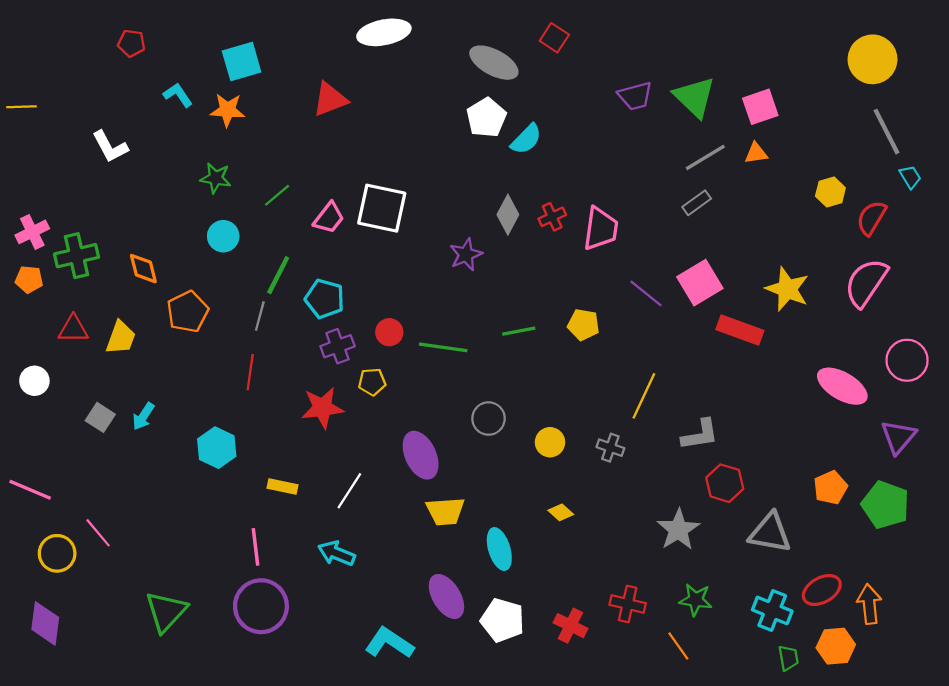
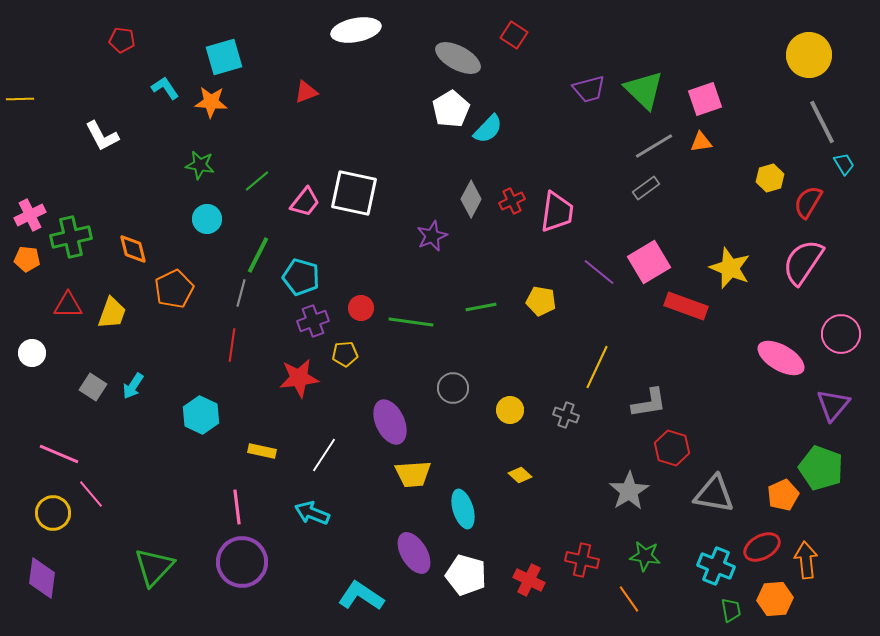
red triangle: (330, 99) -> (306, 92), size x0.7
orange pentagon: (830, 488) -> (783, 495), moved
pink line: (30, 490) -> (59, 454), moved

